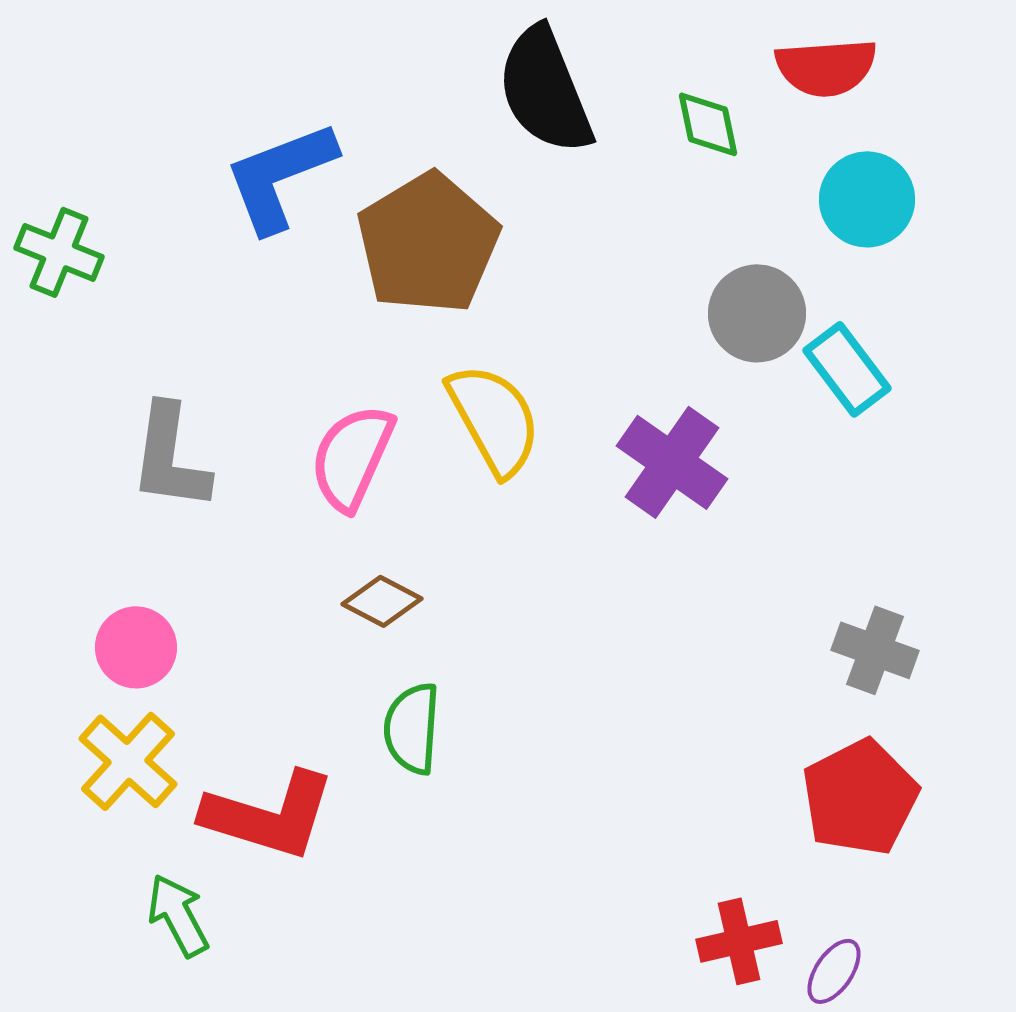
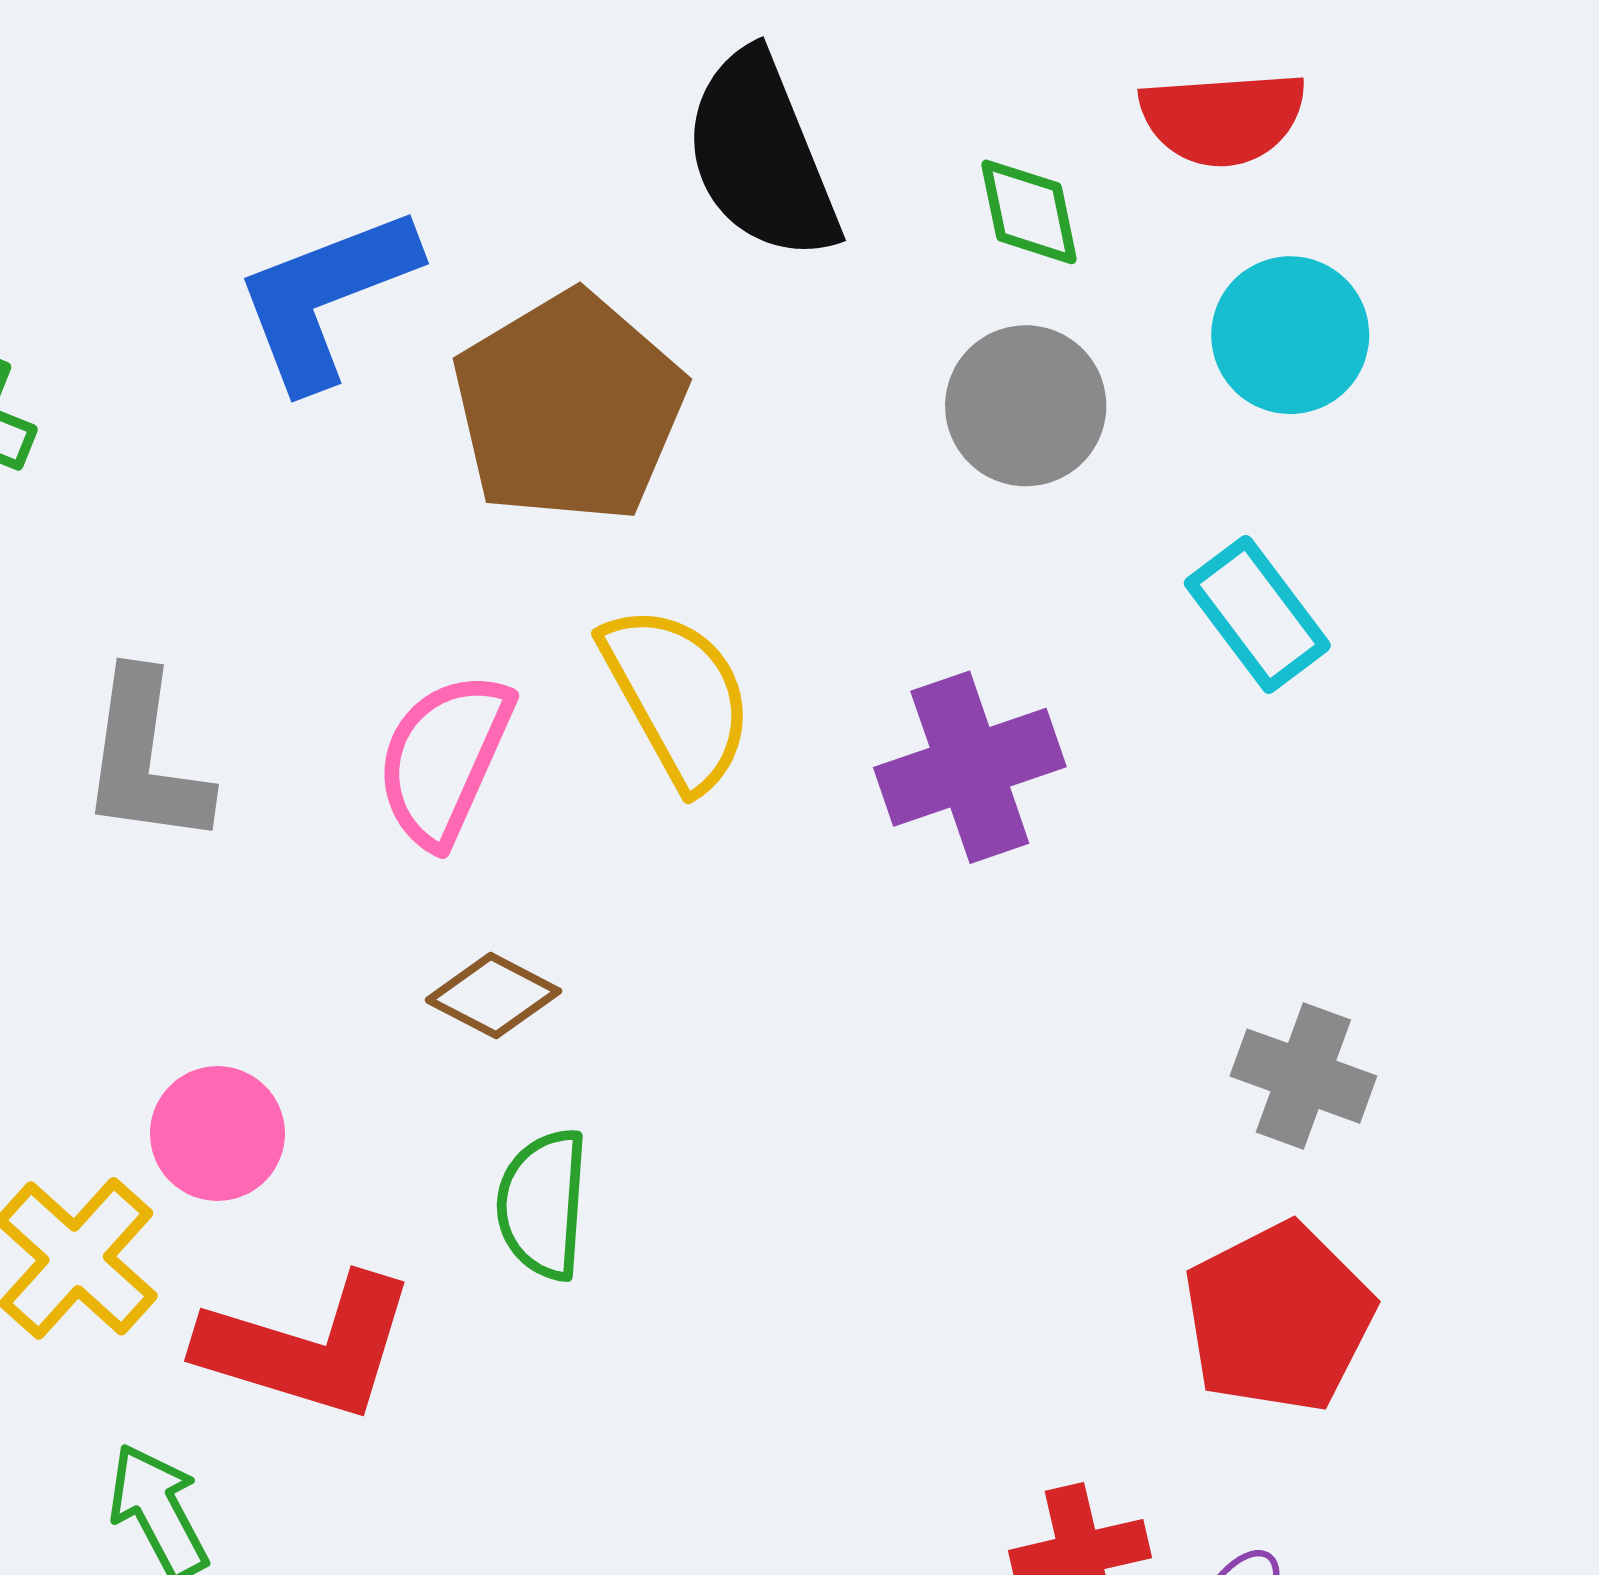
gray circle: (757, 313) -> (1026, 406), moved
purple cross: (672, 462) -> (970, 767), turned 36
pink circle: (136, 647) -> (217, 1134), moved

